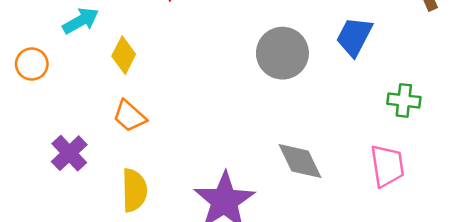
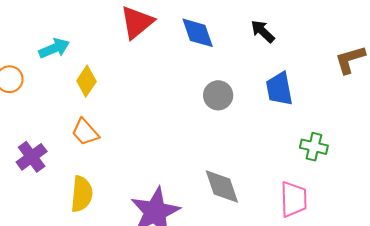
blue trapezoid: (354, 37) -> (279, 89), turned -45
gray circle: (282, 53) -> (218, 95), size x0.7

